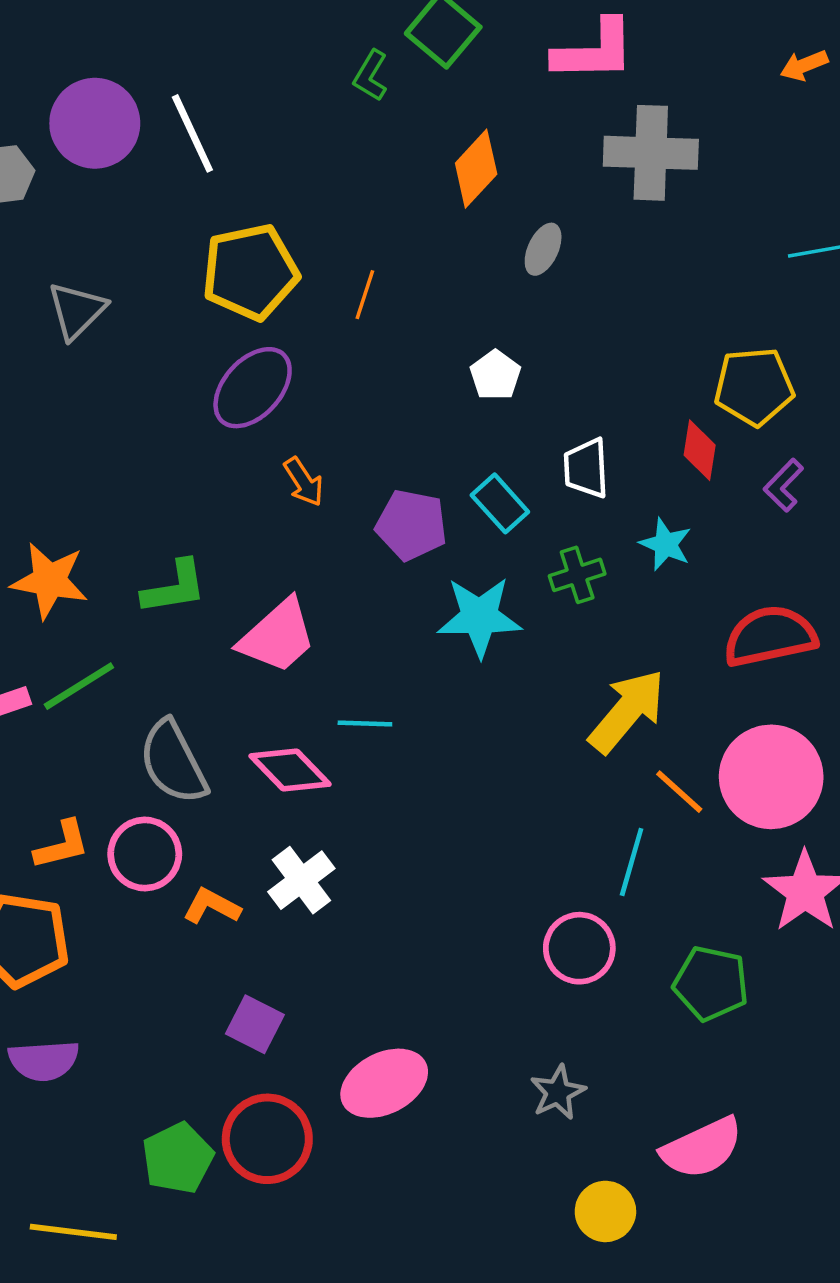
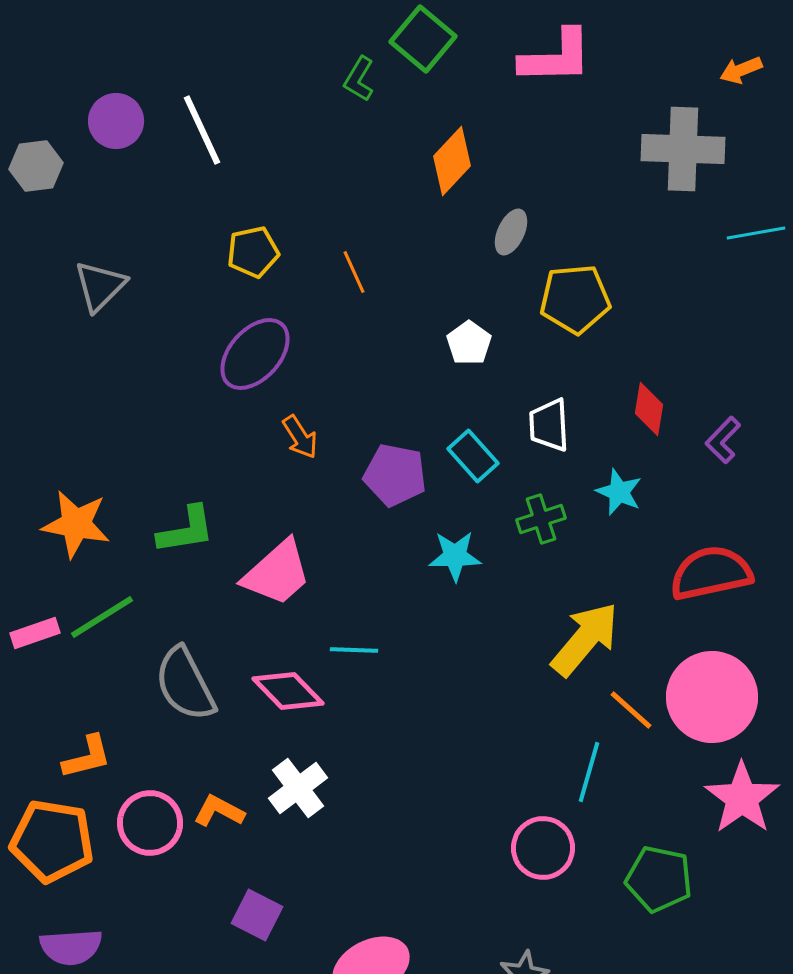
purple circle: (95, 123) -> (116, 121), size x0.7
gray cross: (651, 153) -> (683, 149), moved
yellow pentagon: (250, 272) -> (253, 252), size x0.6
orange line: (365, 295) -> (354, 272), turned -42
yellow pentagon: (754, 387) -> (575, 299), moved
cyan star: (479, 617) -> (455, 556), size x0.7
pink circle: (145, 854) -> (150, 823), moved

